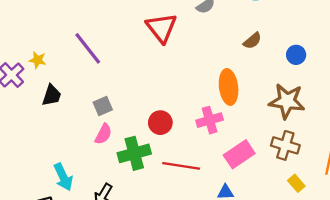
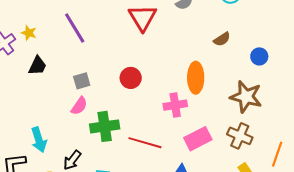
red circle: (160, 123) -> (131, 78), moved

